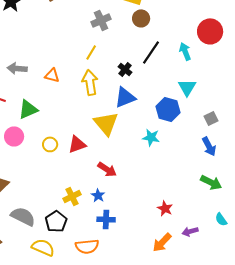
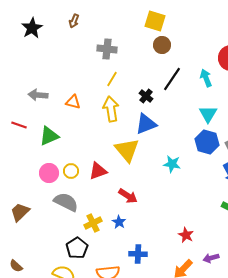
gray cross: (101, 20) -> (107, 49), moved, turned 30
blue hexagon: (168, 109) -> (207, 142), moved
pink circle: (14, 136) -> (49, 173), moved
gray semicircle: (23, 216) -> (66, 202), moved
blue cross: (106, 219) -> (138, 254), moved

